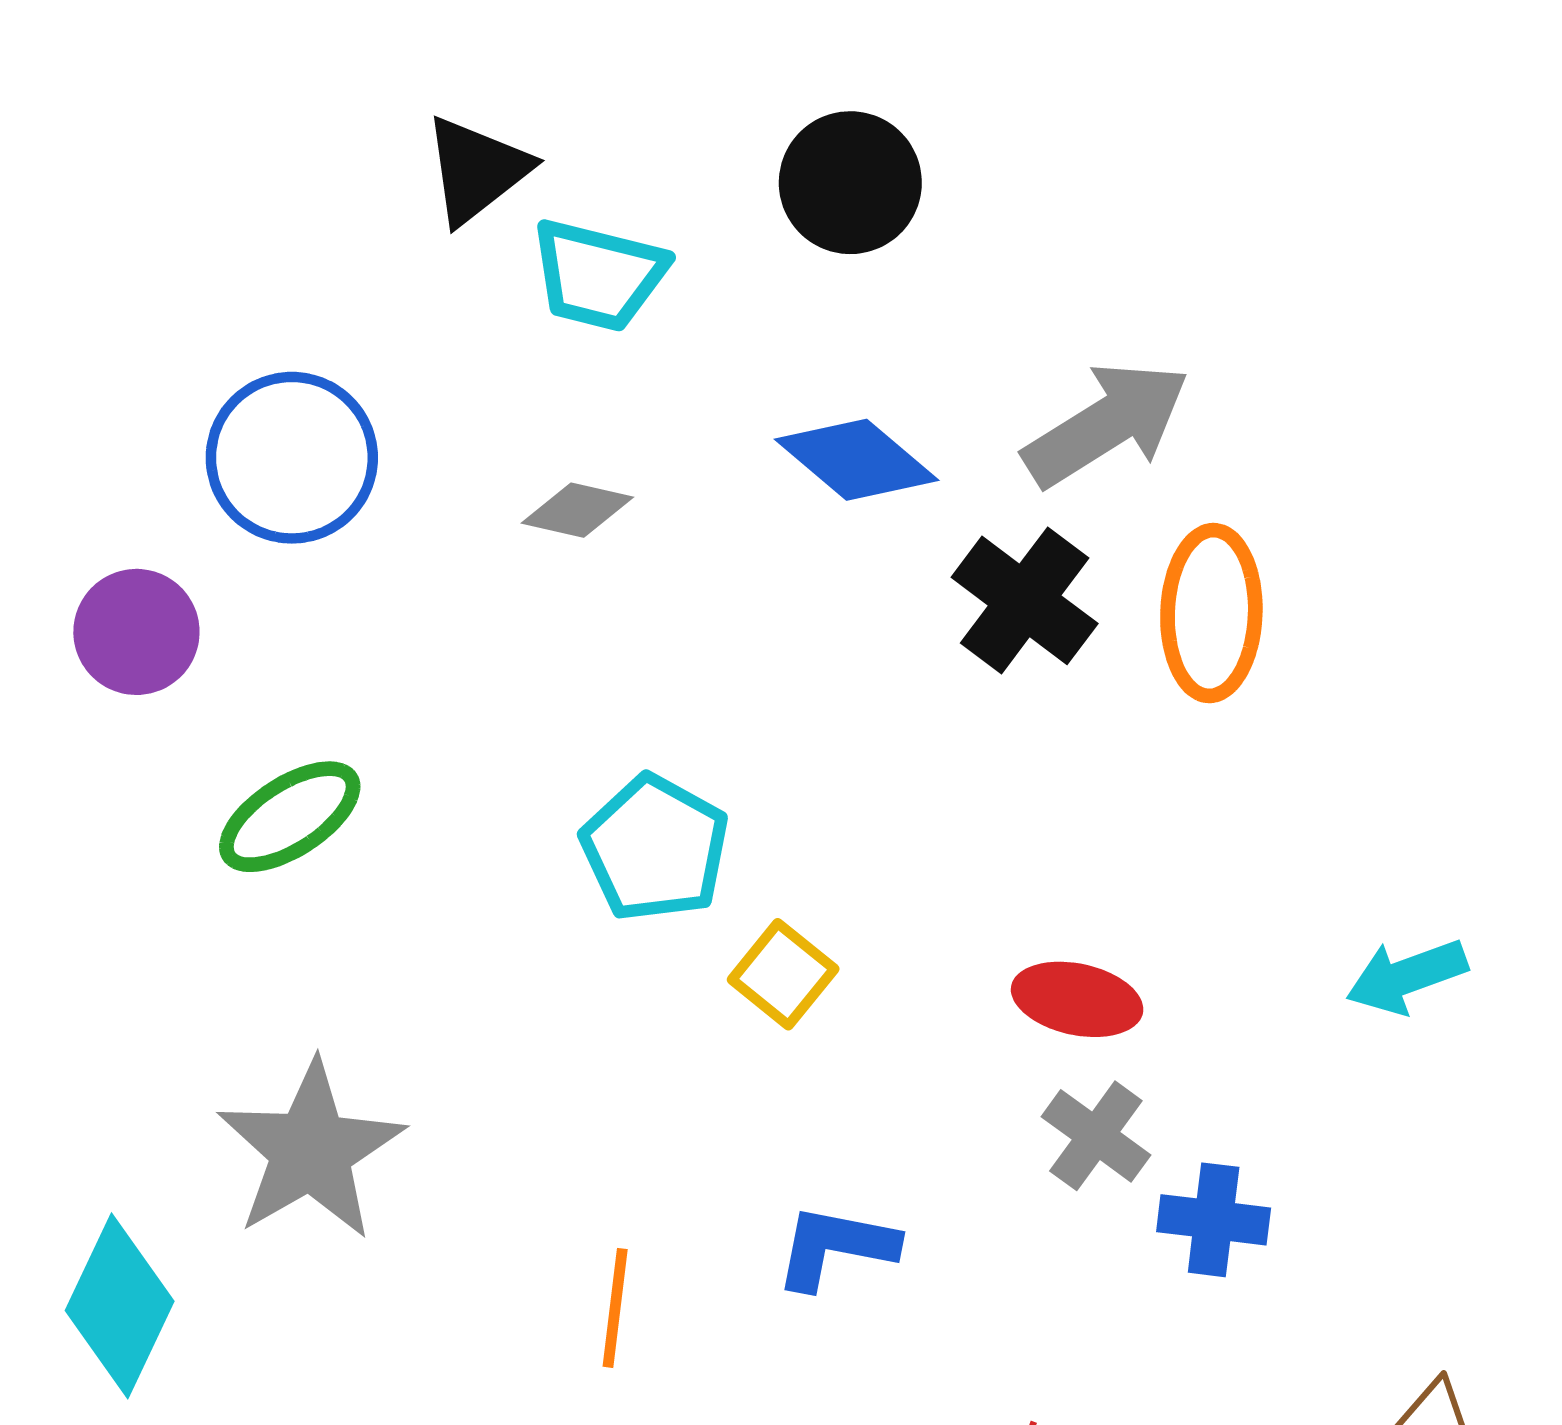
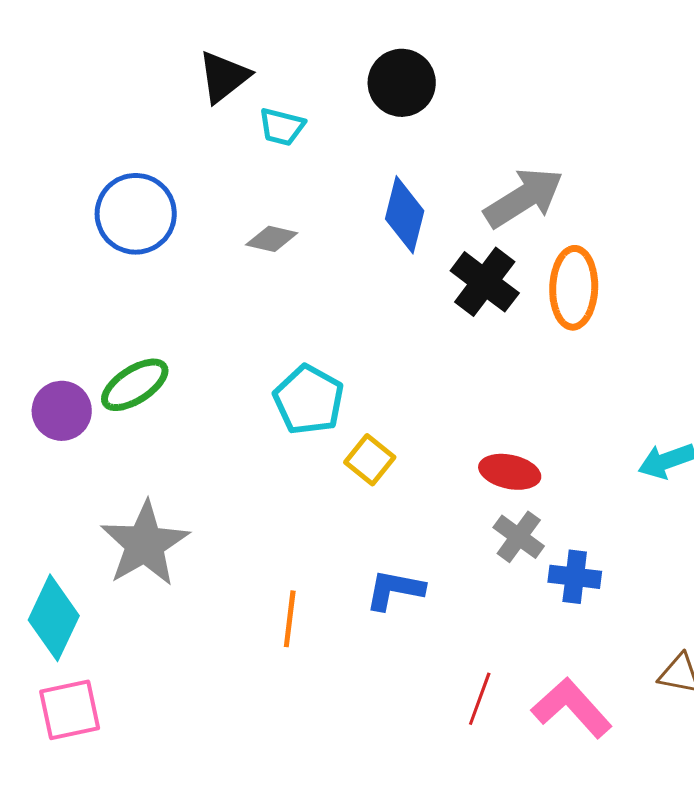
cyan trapezoid: (598, 275) -> (282, 127), size x0.7
blue diamond: (857, 460) -> (405, 215), turned 64
purple circle: (136, 632) -> (62, 411), moved

